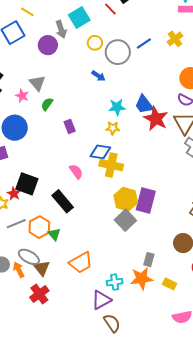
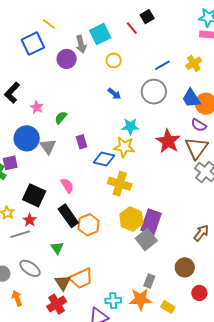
gray circle: (118, 52) -> (154, 92), moved
gray triangle: (37, 83) -> (48, 146), moved
blue trapezoid: (144, 104) -> (191, 98), moved
yellow star: (113, 128) -> (124, 147), size x1.5
blue diamond: (100, 152) -> (104, 159), moved
pink semicircle: (76, 172) -> (67, 186), moved
red star: (14, 194) -> (30, 220), moved
gray square: (125, 220) -> (146, 240), moved
orange hexagon: (39, 227) -> (88, 225), moved
brown triangle: (42, 268) -> (63, 283), moved
orange arrow: (19, 270) -> (17, 298), moved
red cross: (39, 294) -> (57, 304), moved

